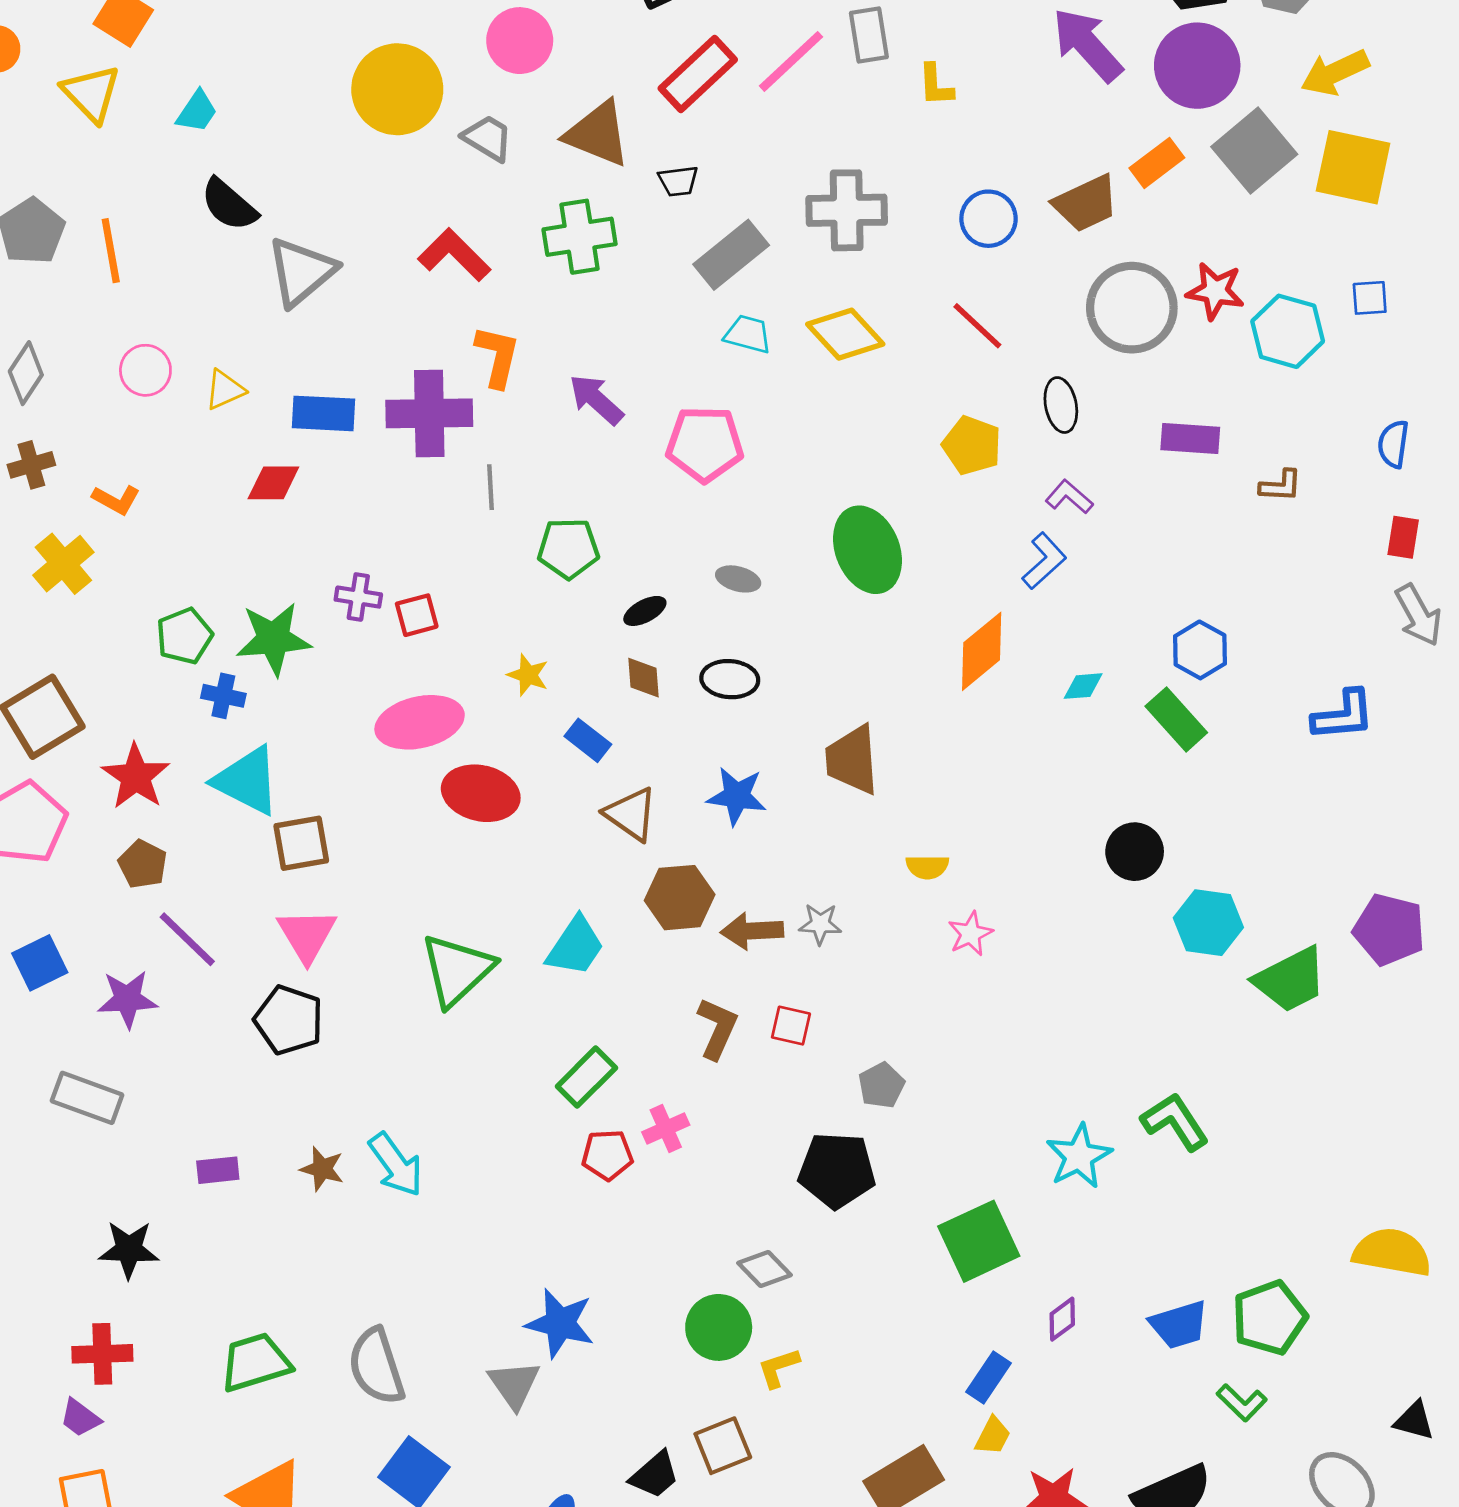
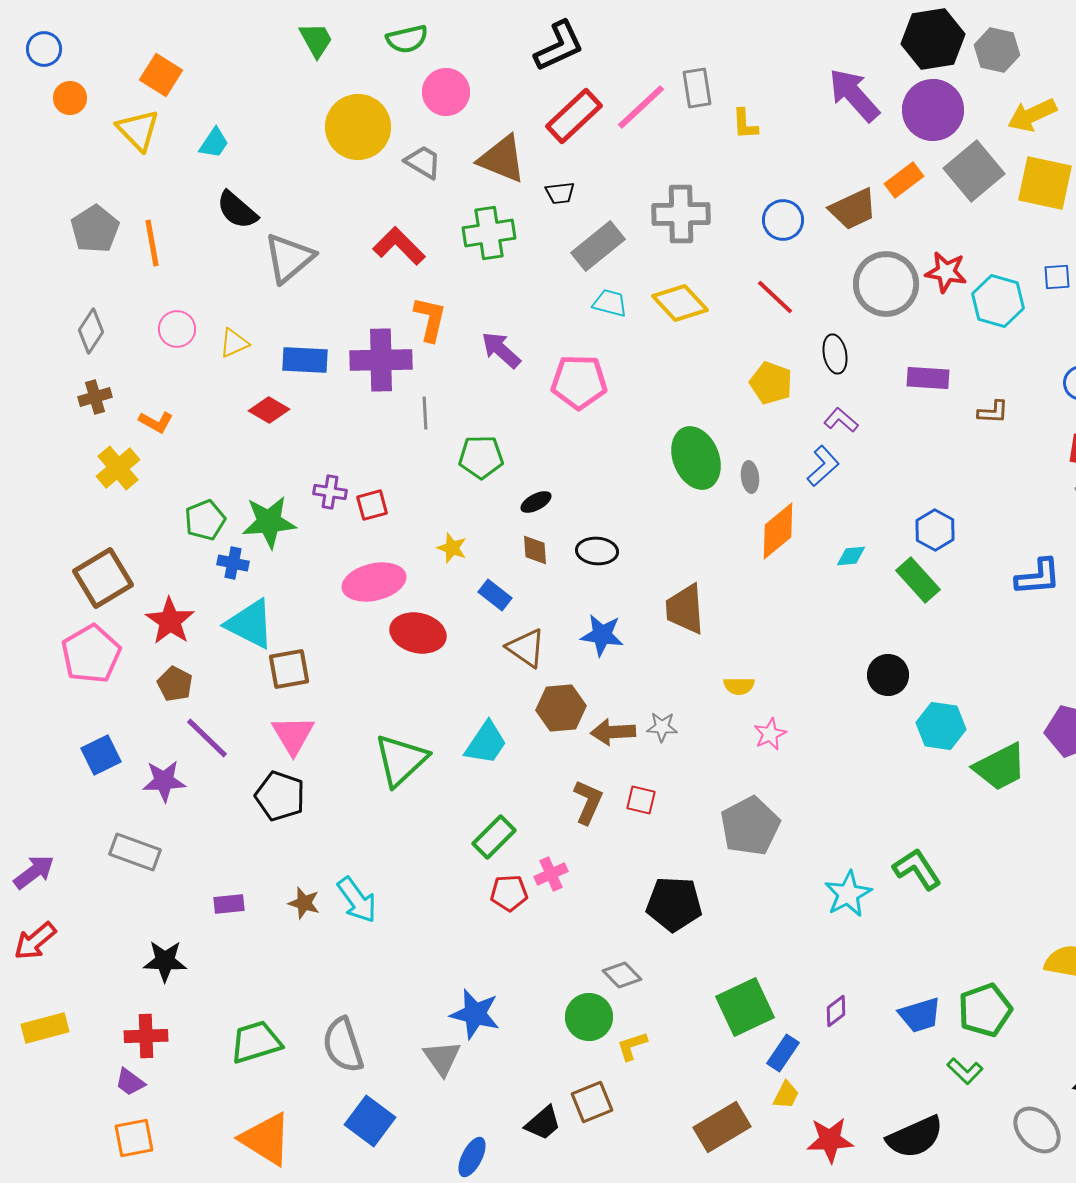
red diamond: (273, 483) -> (269, 410), turned 30
gray ellipse: (738, 579) -> (750, 477), moved, turned 68
gray pentagon: (881, 1085) -> (750, 826), moved, size x1.8
green square: (979, 1241) -> (745, 1007), moved

